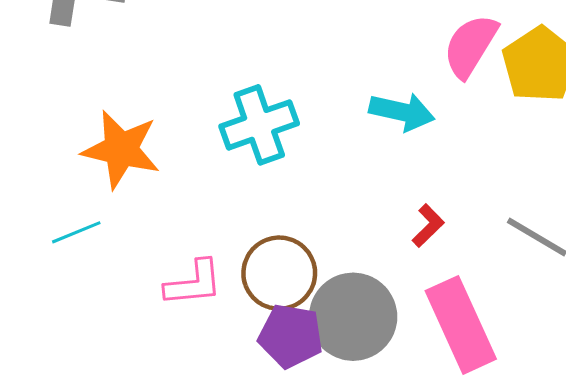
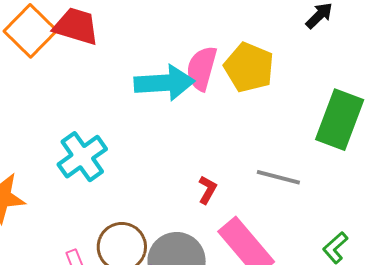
cyan arrow: (402, 112) -> (164, 83), moved, size x1.4

